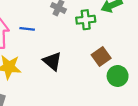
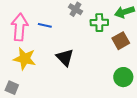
brown square: (101, 57) -> (121, 41), moved

